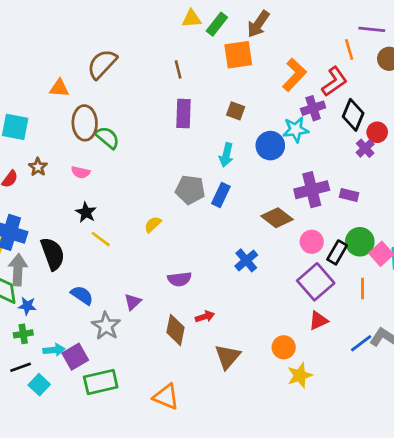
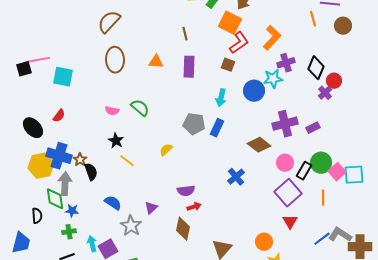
orange square: (238, 55) -> (230, 23), turned 35
brown semicircle: (102, 64) -> (109, 22), moved
red L-shape: (334, 81) -> (239, 43), moved
orange triangle: (59, 88) -> (156, 62), moved
brown ellipse: (85, 123) -> (115, 60), moved
green semicircle: (107, 138) -> (140, 108), moved
brown star: (38, 167) -> (80, 160), moved
purple rectangle: (349, 195) -> (313, 128), turned -40
black semicircle: (53, 254) -> (91, 172), size x0.7
red arrow: (205, 317) -> (194, 207), moved
red triangle: (318, 321) -> (290, 222), turned -35
cyan arrow: (54, 350) -> (92, 244), turned -98

